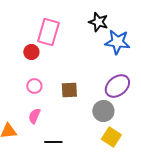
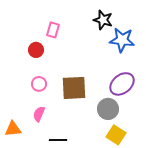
pink rectangle: (48, 32) -> (53, 30), size x0.6
brown square: (69, 90) -> (74, 88), size x1.5

